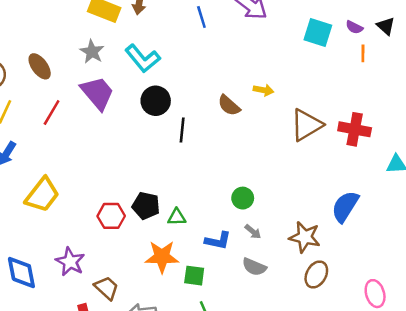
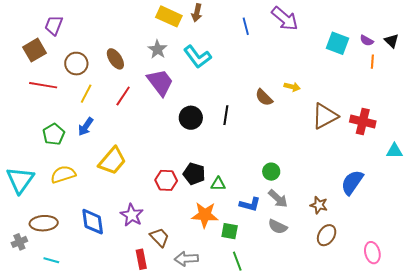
black circle: (156, 101) -> (191, 118), moved
gray arrow: (253, 232) -> (278, 199), size x1.5
brown star: (305, 237) -> (319, 205), size x0.7

